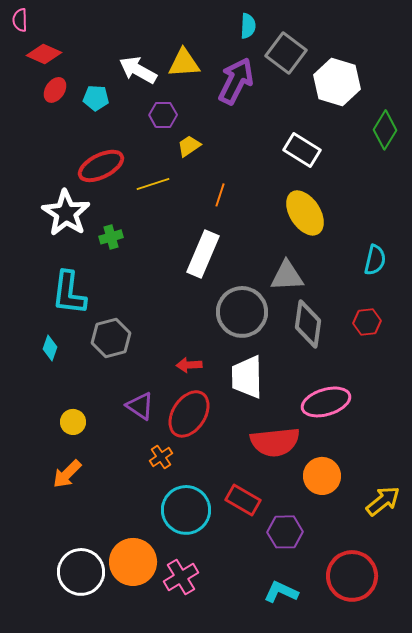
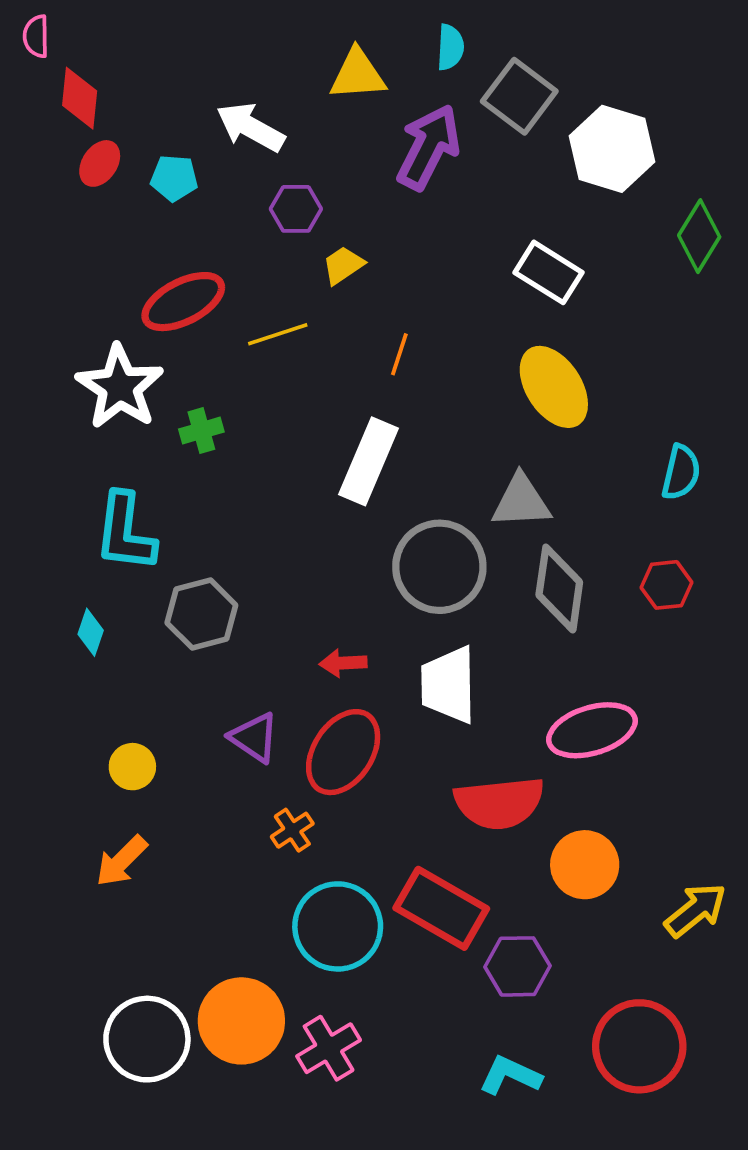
red diamond: (44, 54) -> (80, 98), turned 72
yellow triangle: (184, 63) -> (358, 74), moved
red rectangle: (243, 500) -> (441, 908), size x1.4

